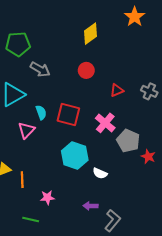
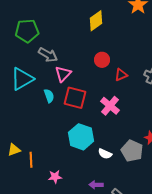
red circle: (86, 70) -> (102, 60), moved
pink triangle: (26, 130) -> (63, 74), moved
gray pentagon: (128, 141) -> (132, 151), moved

